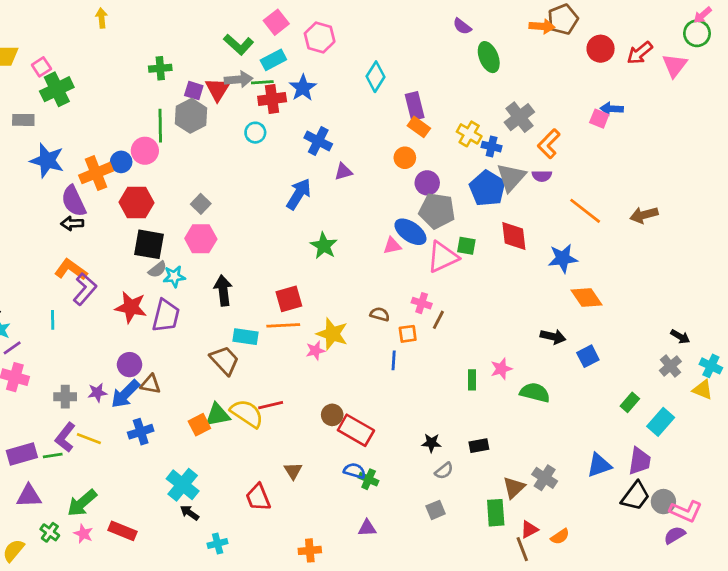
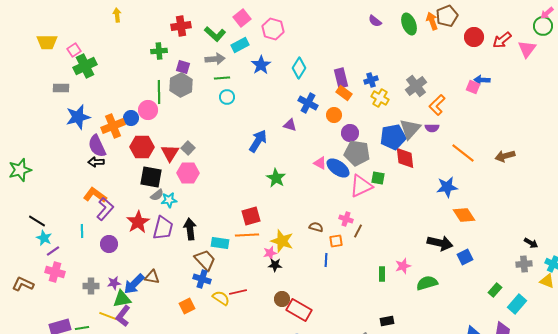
orange arrow: (542, 26) -> (432, 21), turned -114
green ellipse: (489, 57) -> (409, 24), moved
cyan diamond: (376, 77) -> (299, 68), moved
green line: (262, 82) -> (222, 78), moved
red triangle: (218, 89) -> (170, 153), moved
red cross: (272, 99) -> (181, 26), moved
blue cross: (318, 141) -> (308, 103), moved
blue cross: (492, 147) -> (371, 80), moved, turned -32
blue star: (47, 161) -> (78, 117), turned -30
purple triangle: (343, 172) -> (290, 125), turned 32
blue pentagon: (487, 188) -> (393, 137), turned 30
red diamond: (514, 236) -> (405, 158), moved
pink triangle: (392, 246) -> (320, 163), moved, turned 40
black arrow: (223, 290) -> (190, 229), moved
red star: (131, 307) -> (138, 222), turned 30
black arrow: (553, 337) -> (440, 243), size x1.4
purple circle: (130, 365) -> (109, 244), moved
gray cross: (670, 366) -> (524, 264), turned 35
green semicircle: (535, 393) -> (427, 283), turned -30
yellow semicircle: (247, 413) -> (221, 298), size x0.7
green triangle: (218, 415) -> (122, 299), moved
blue cross: (141, 432) -> (202, 279), moved, turned 36
purple L-shape: (65, 437) -> (123, 316), moved
black star: (431, 443) -> (275, 265), moved

